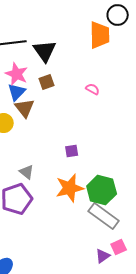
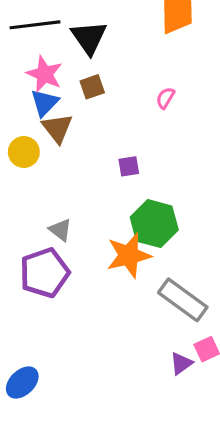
pink semicircle: (93, 89) -> (165, 98), turned -88
purple square: (72, 151) -> (129, 166), moved
green hexagon: (102, 190) -> (154, 224), moved

